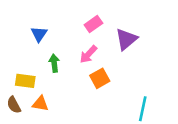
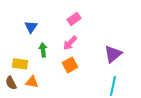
purple triangle: (126, 39) -> (113, 54), moved
orange square: (100, 78) -> (70, 65), moved

